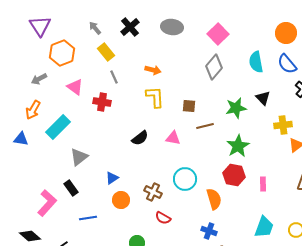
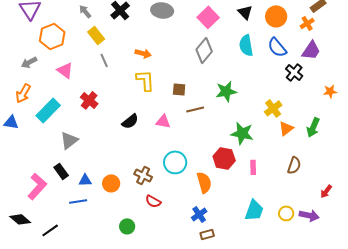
black triangle: (263, 98) -> (245, 12), moved
red cross: (102, 102) -> (89, 100), moved, turned 30
yellow cross: (283, 125) -> (273, 108), turned -30
green star: (238, 146) -> (242, 133), moved, turned -30
blue triangle: (112, 178) -> (85, 180), moved, turned 32
blue cross: (209, 231) -> (199, 214), turned 35

